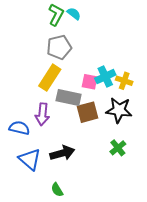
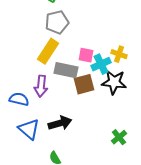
cyan cross: (105, 77) -> (101, 64), moved
green cross: (118, 148) -> (119, 137), moved

